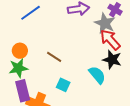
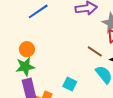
brown line: (54, 57) -> (95, 51), moved

